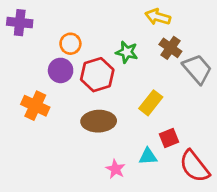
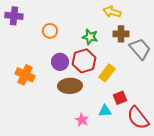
brown cross: (170, 48) -> (121, 34), turned -35
purple circle: (61, 70) -> (60, 62), moved
red hexagon: (97, 75) -> (84, 61), moved

